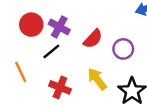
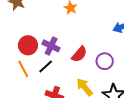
orange line: (21, 72) -> (23, 69), moved

